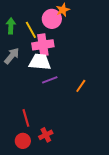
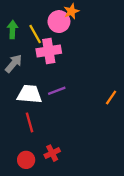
white trapezoid: (40, 62) -> (29, 94), moved
orange line: (81, 86) -> (111, 98), moved
red line: (26, 118) -> (29, 122), moved

